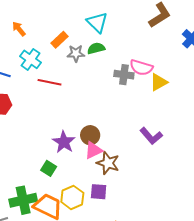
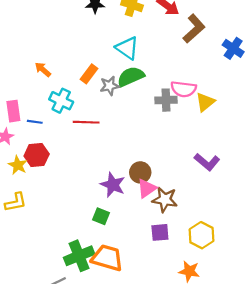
green semicircle: (96, 48) -> (131, 77), size x1.4
yellow hexagon: (72, 197) -> (201, 235), moved

